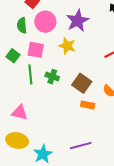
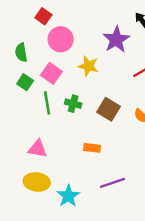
purple star: (78, 21) -> (116, 40), moved
green semicircle: (22, 25) -> (21, 52), moved
pink square: (36, 50) -> (51, 73), turned 30
orange rectangle: (88, 105) -> (92, 148), moved

